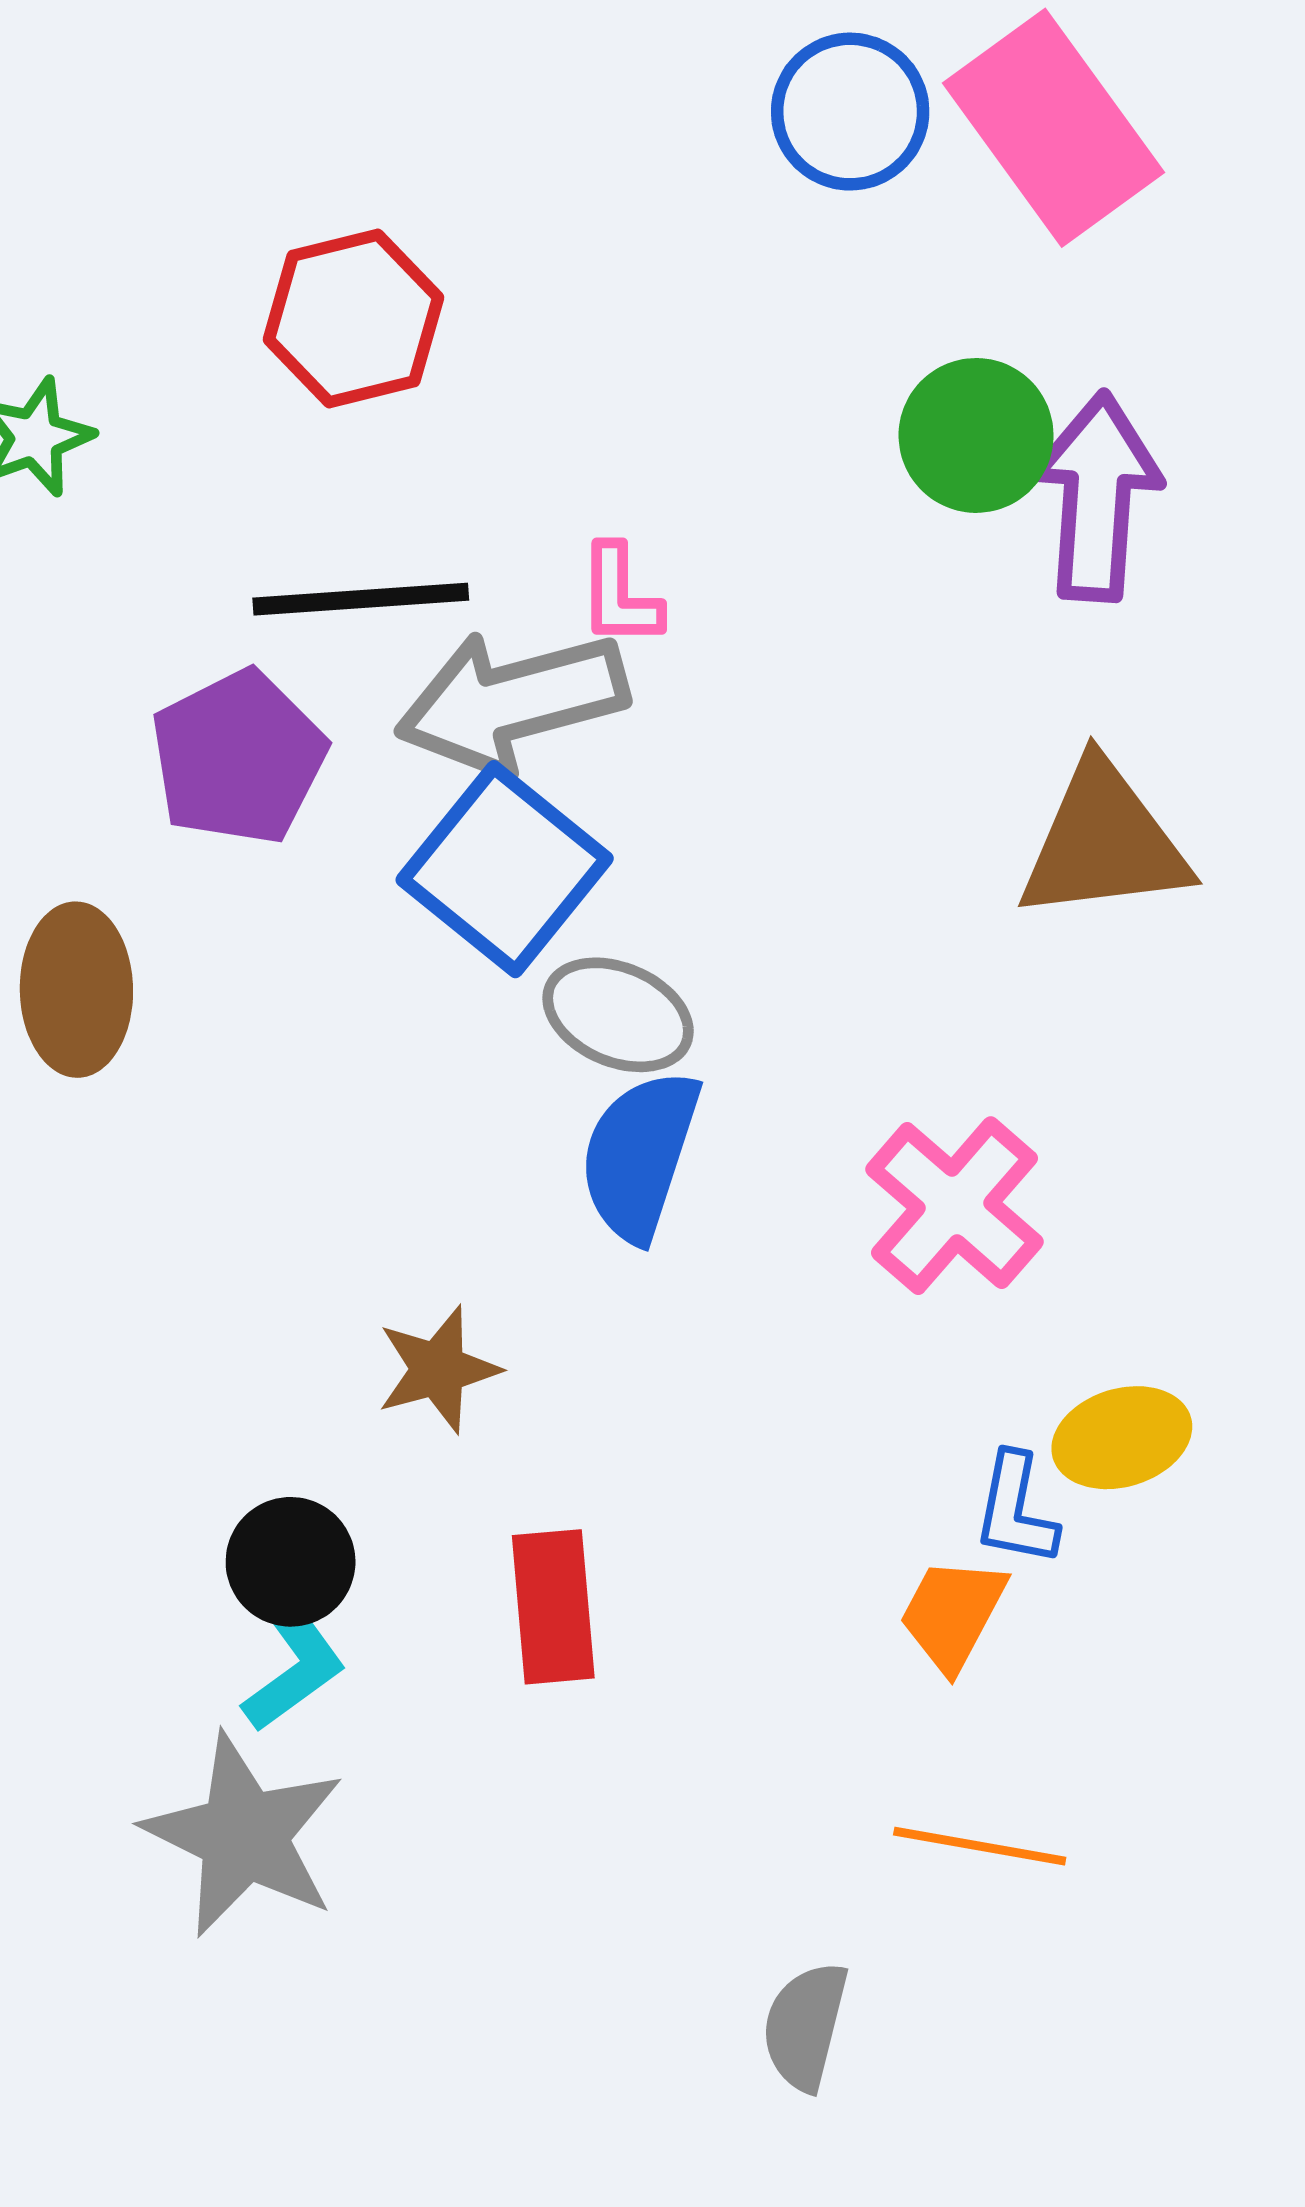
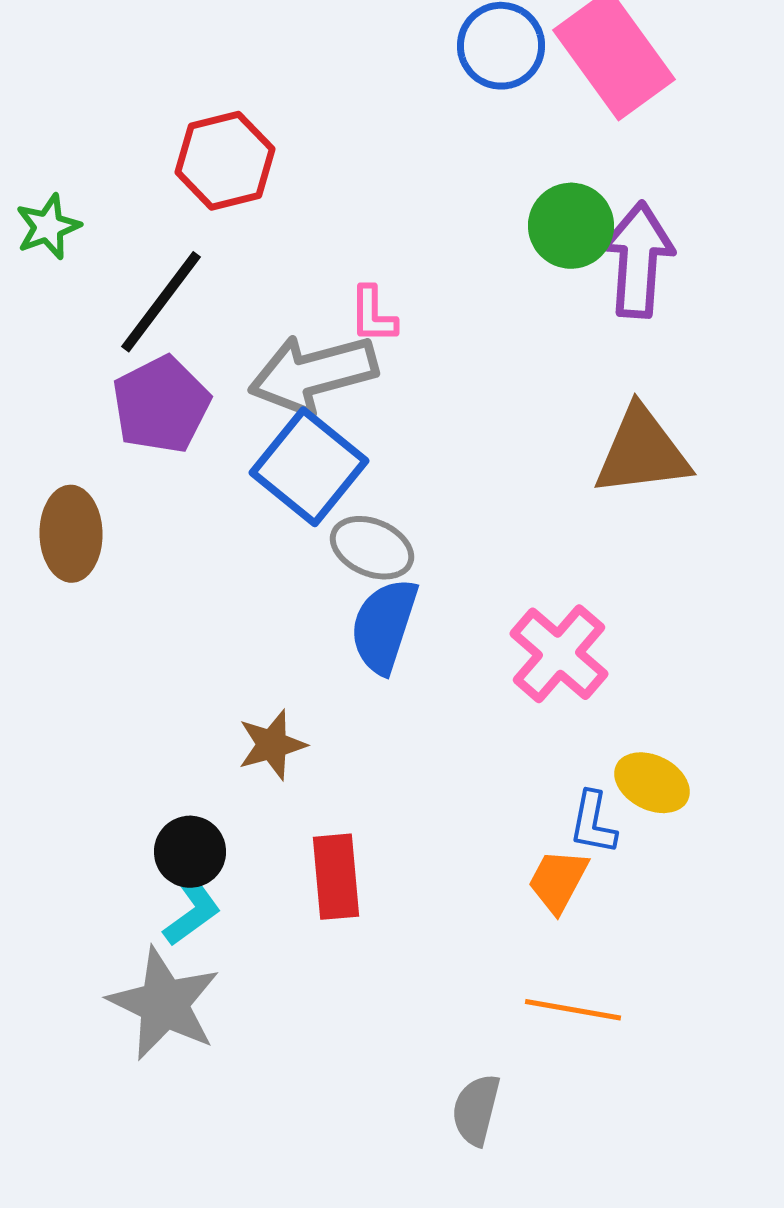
black line: (361, 599) -> (161, 302), moved, turned -49
yellow ellipse: (1122, 1438) -> (652, 783), turned 44

